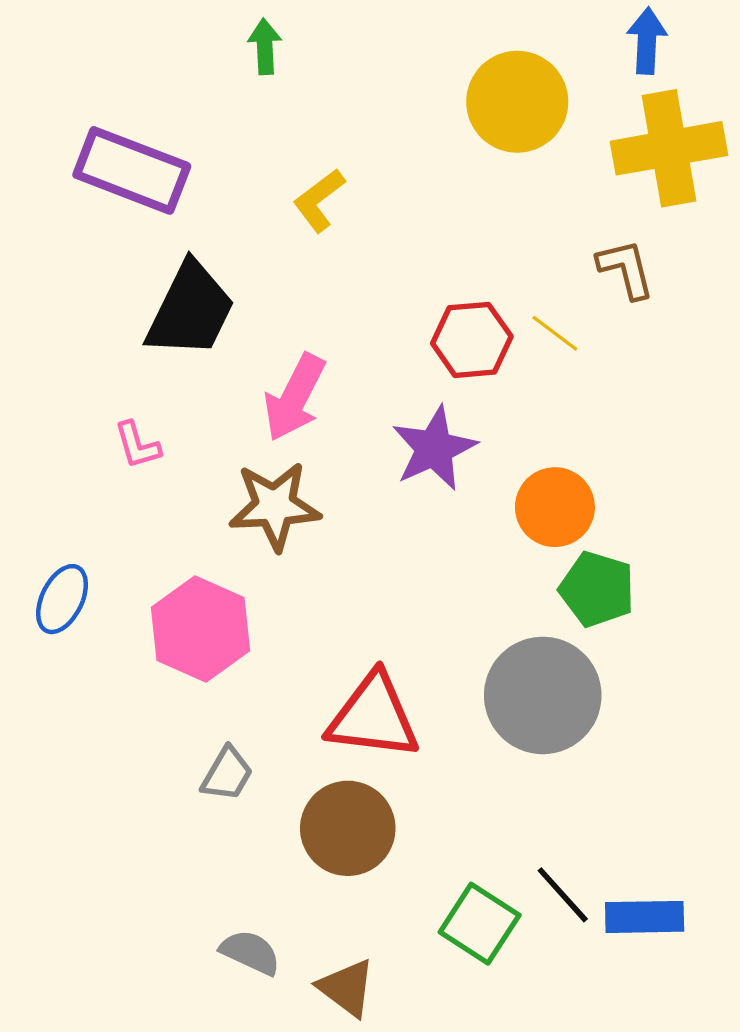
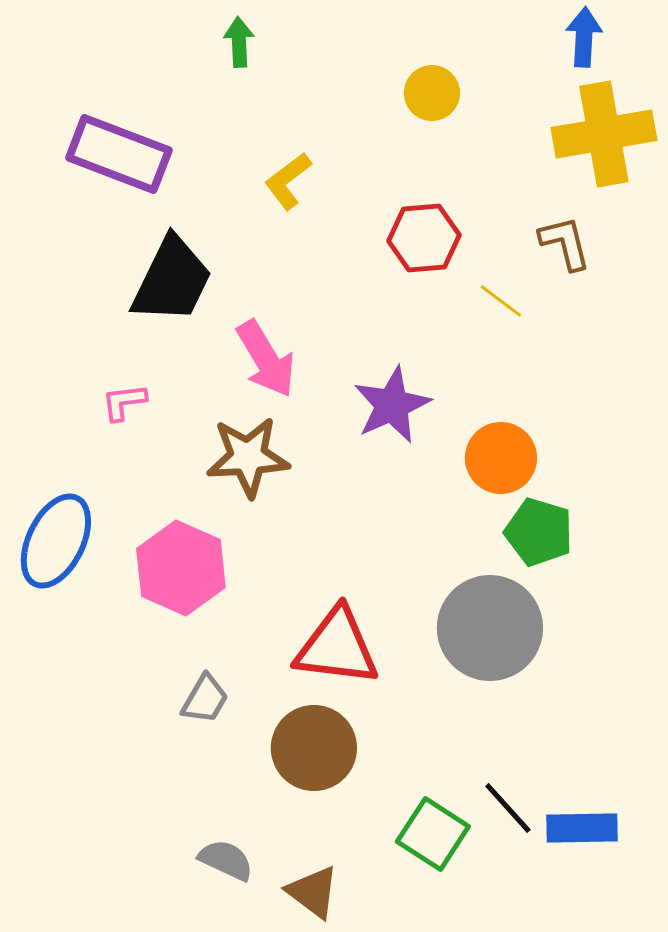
yellow circle: (517, 102) -> (432, 93), moved, size x0.6
red hexagon: (472, 340) -> (424, 238), moved
pink arrow: (295, 397) -> (266, 359), turned -58
pink L-shape: (137, 445) -> (124, 402), turned 99
blue ellipse: (62, 599) -> (56, 541), size x1.5

